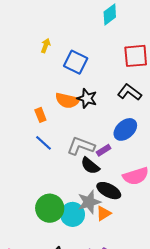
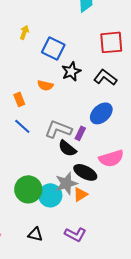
black star: (87, 98) -> (71, 71), moved, turned 30
orange semicircle: (67, 100) -> (45, 85), size x0.7
purple rectangle: (104, 150) -> (80, 133), turned -32

